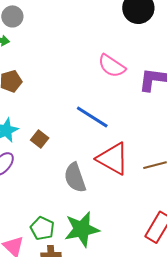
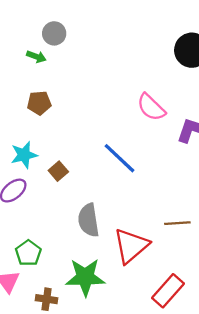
red triangle: (113, 159) -> (131, 246), moved, turned 39
green pentagon: (42, 228) -> (28, 253), moved

